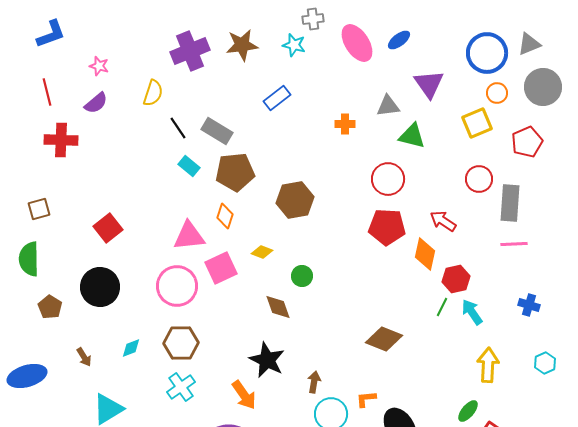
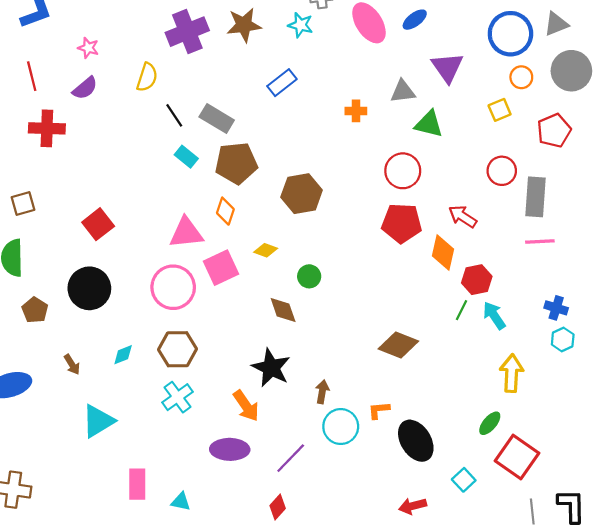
yellow square: (477, 123) -> (500, 110), size x0.7
cyan hexagon: (545, 363) -> (563, 339), moved

